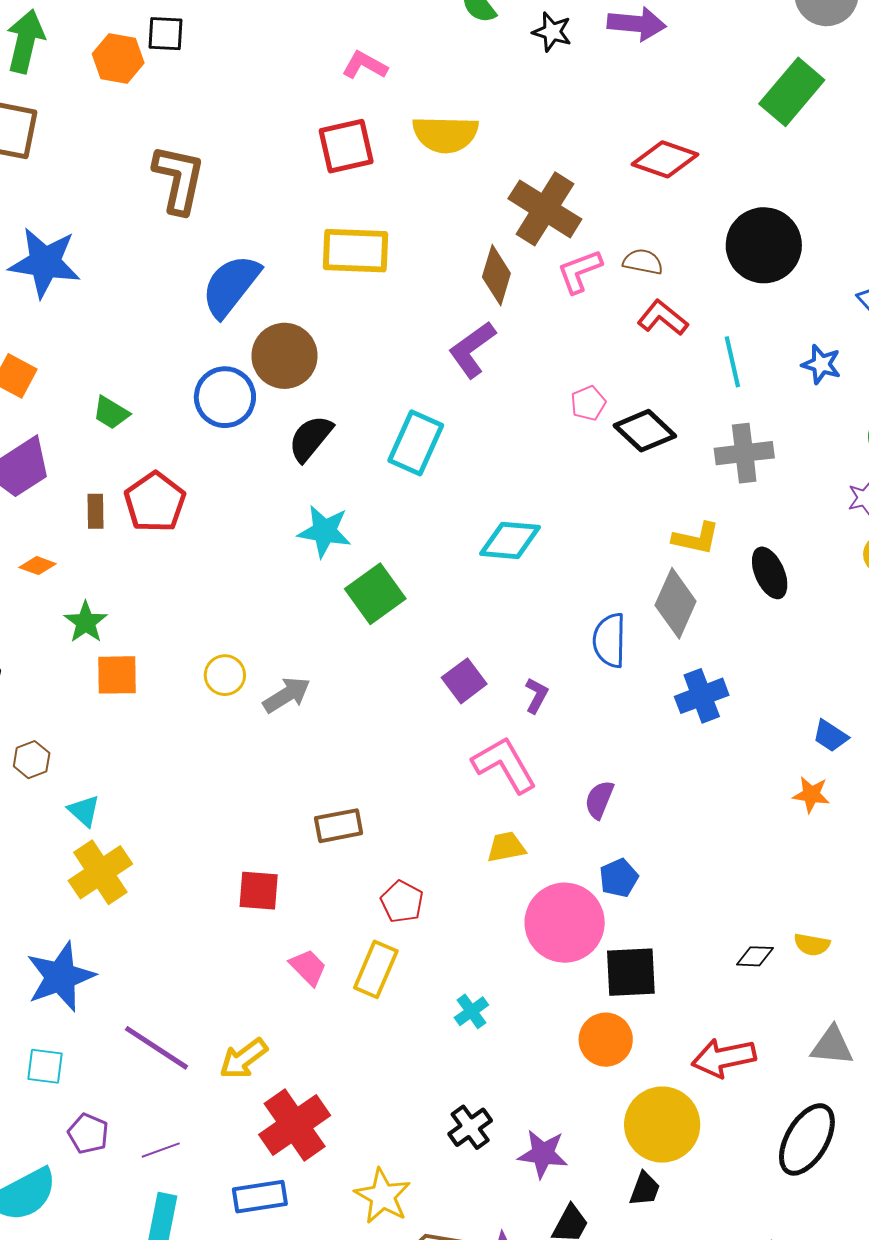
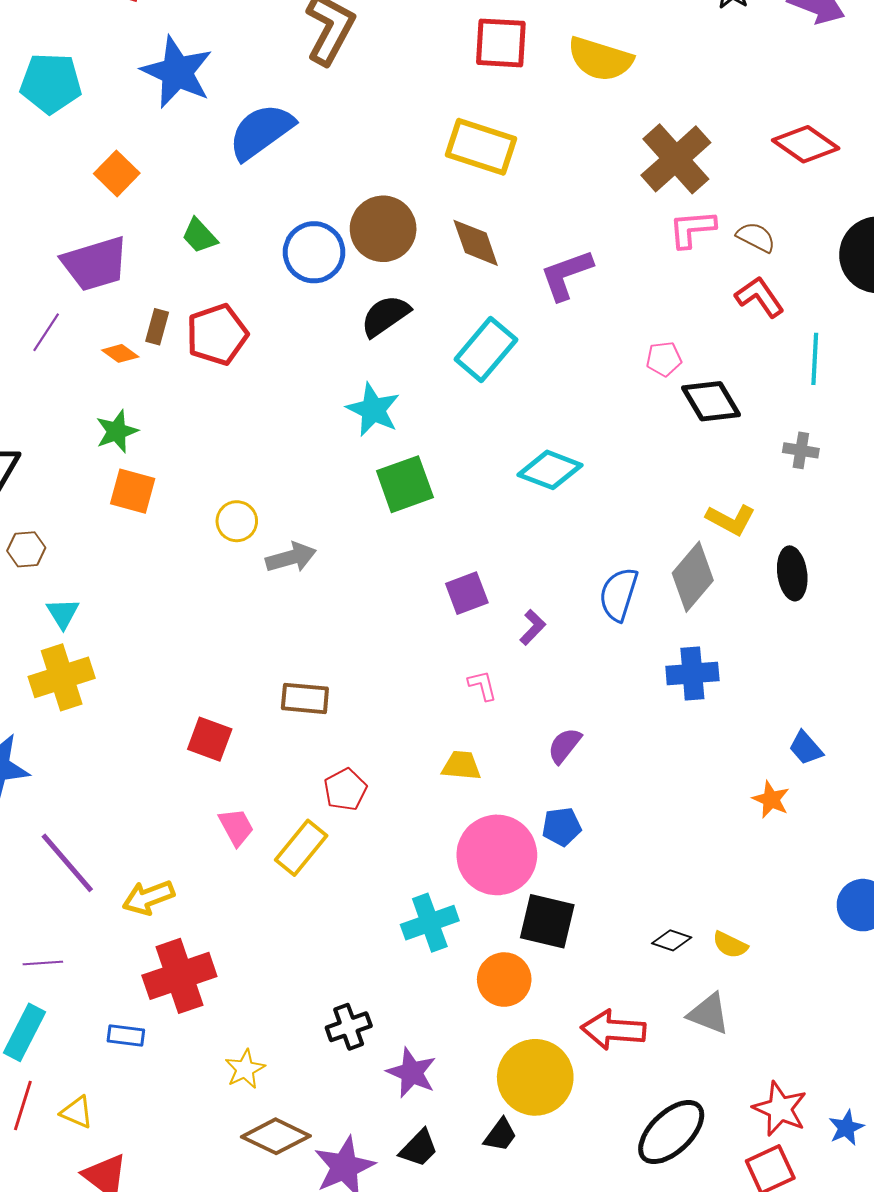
brown diamond: (496, 275) -> (476, 243), moved, turned -52
blue semicircle: (231, 286) -> (261, 132), moved
gray cross: (744, 453) -> (801, 450), size x0.6
orange diamond: (38, 566) -> (120, 353), moved
pink L-shape: (504, 765) -> (482, 685), size x0.5
cyan cross: (471, 1011) -> (430, 923), moved, size x1.6
gray triangle: (832, 1046) -> (709, 1014), moved
yellow star: (383, 1196) -> (245, 1069), size x0.7
blue rectangle: (260, 1197) -> (126, 1036), size x0.7

